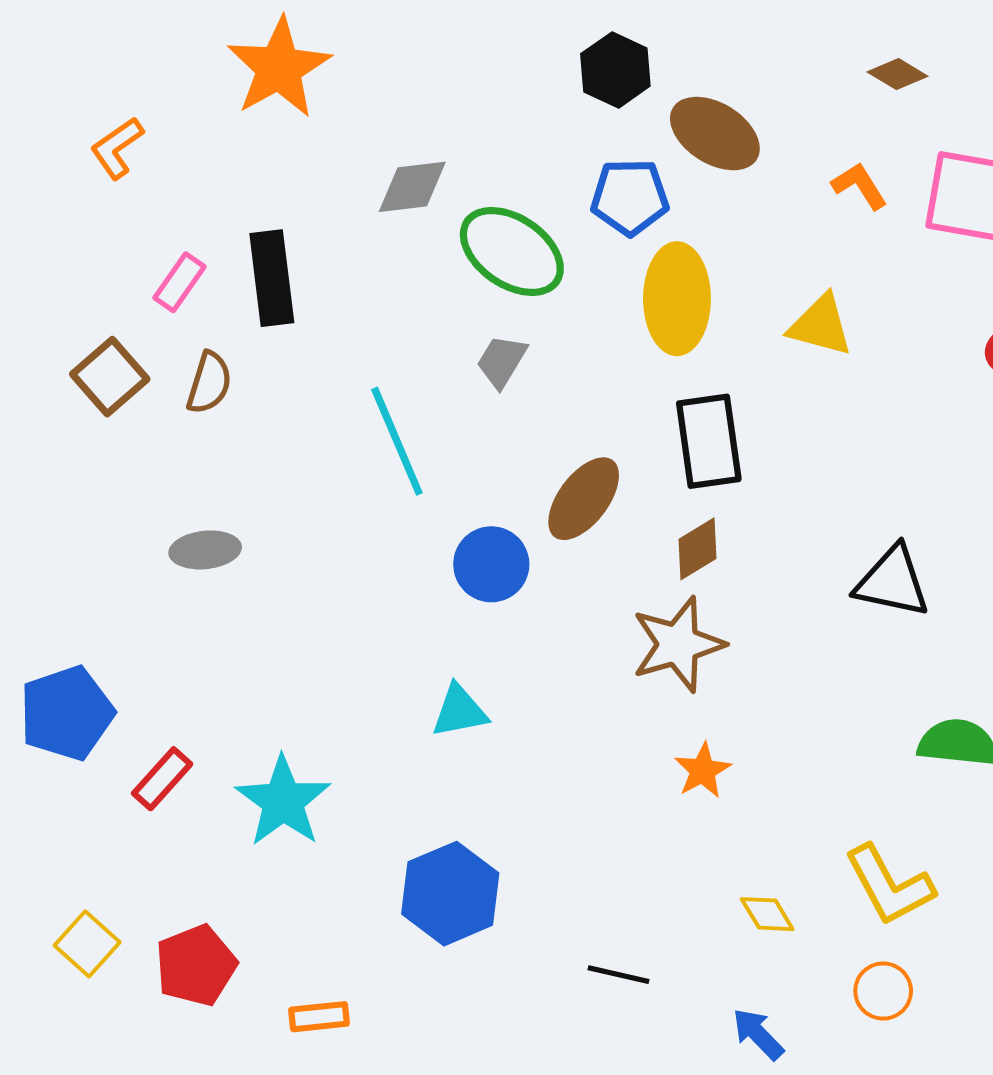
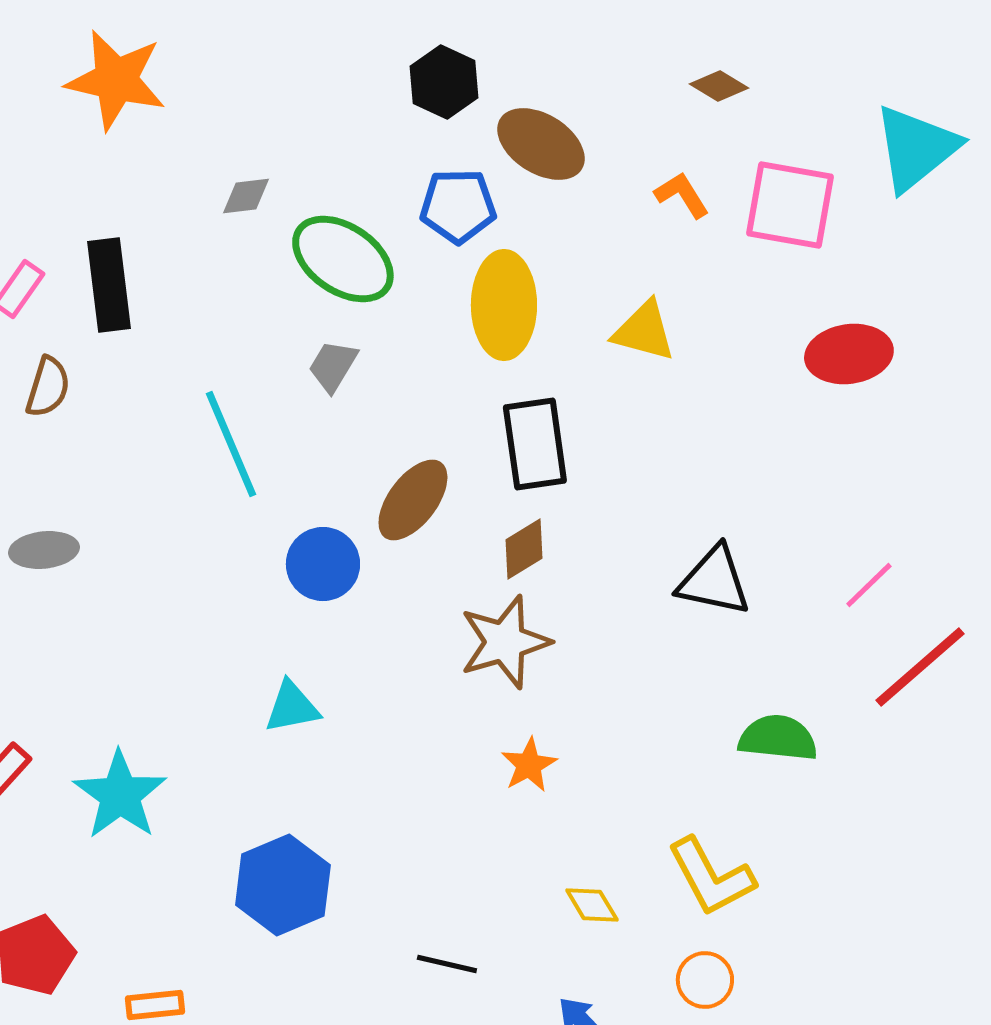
orange star: (279, 68) -> (116, 80), turned -30
gray diamond: (412, 187) -> (246, 196), size x0.7

